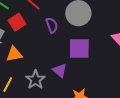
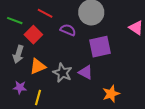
purple semicircle: (52, 25) -> (68, 30), turned -35
gray star: (35, 80) -> (63, 73), moved

